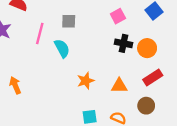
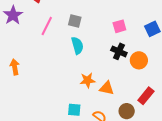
cyan semicircle: (62, 48) -> (77, 46), moved
red rectangle: (153, 78) -> (146, 96), moved, turned -30
orange star: (86, 81) -> (88, 80), moved

